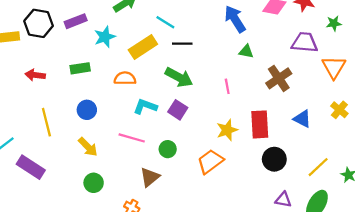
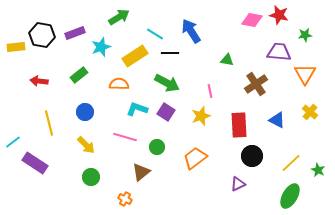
blue arrow: (235, 19) -> (191, 31), moved
green rectangle: (80, 68) -> (79, 75), turned -30
yellow star: (227, 130) -> (201, 116), moved
purple triangle: (283, 200) -> (238, 184), moved, turned -35

